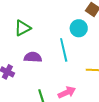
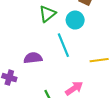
green triangle: (23, 28) -> (47, 14), moved

